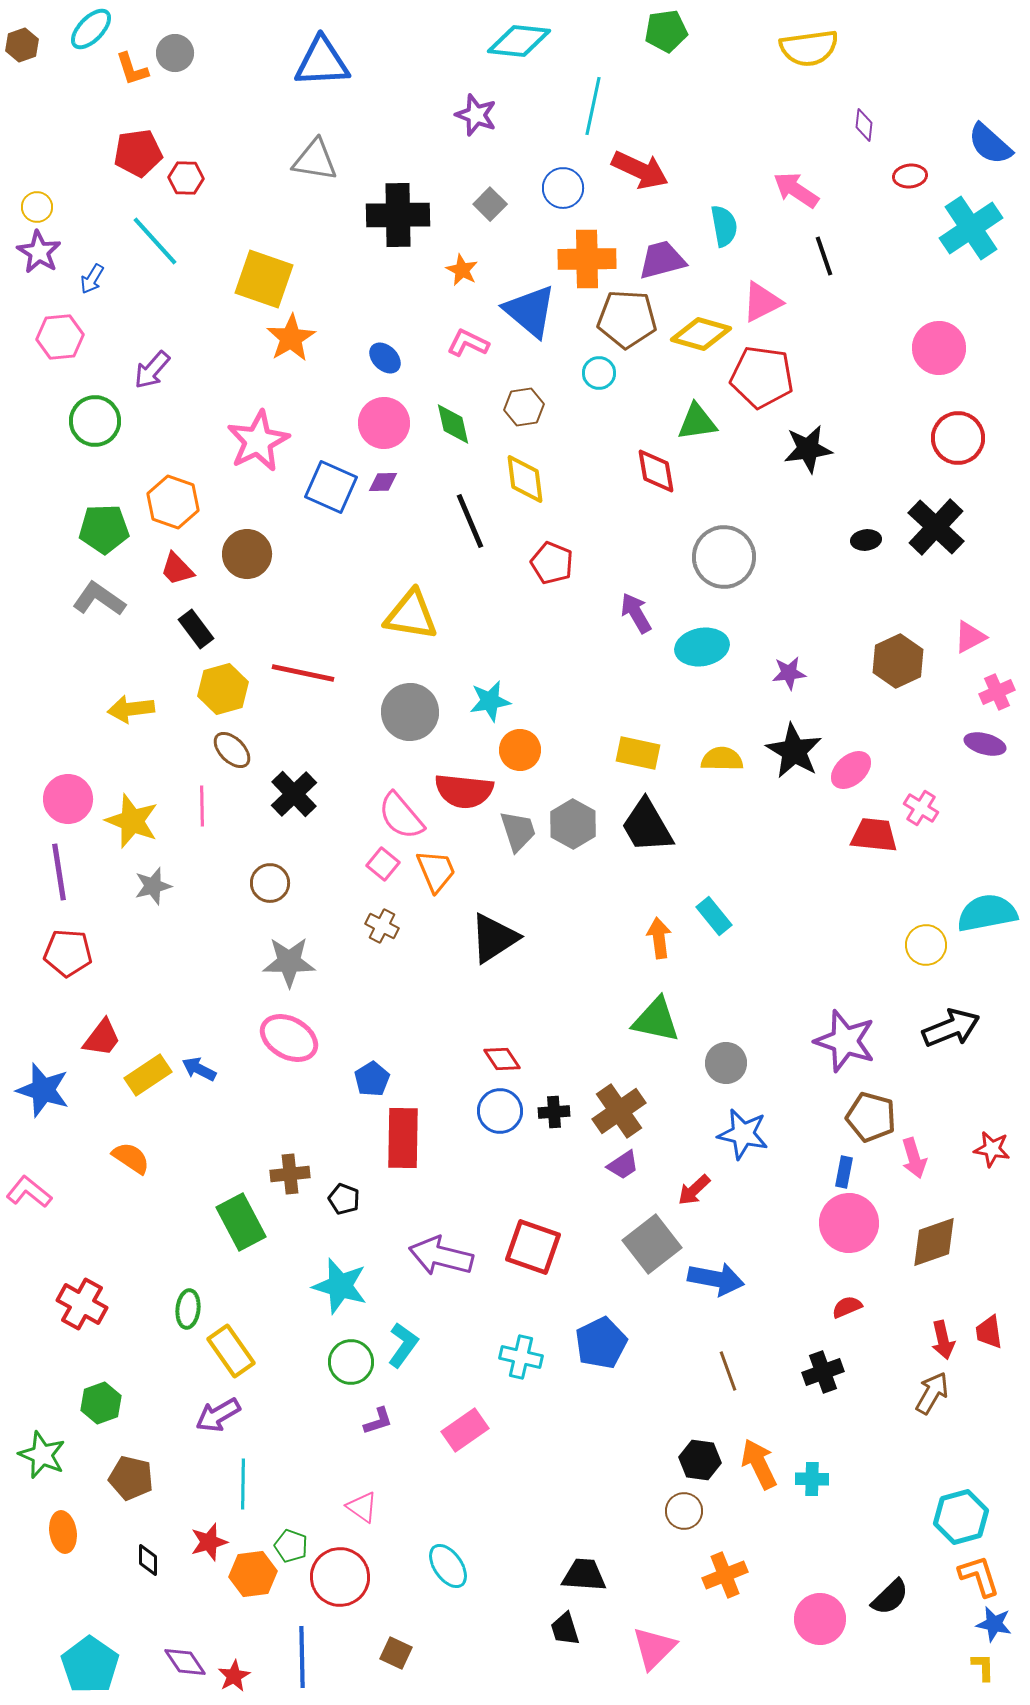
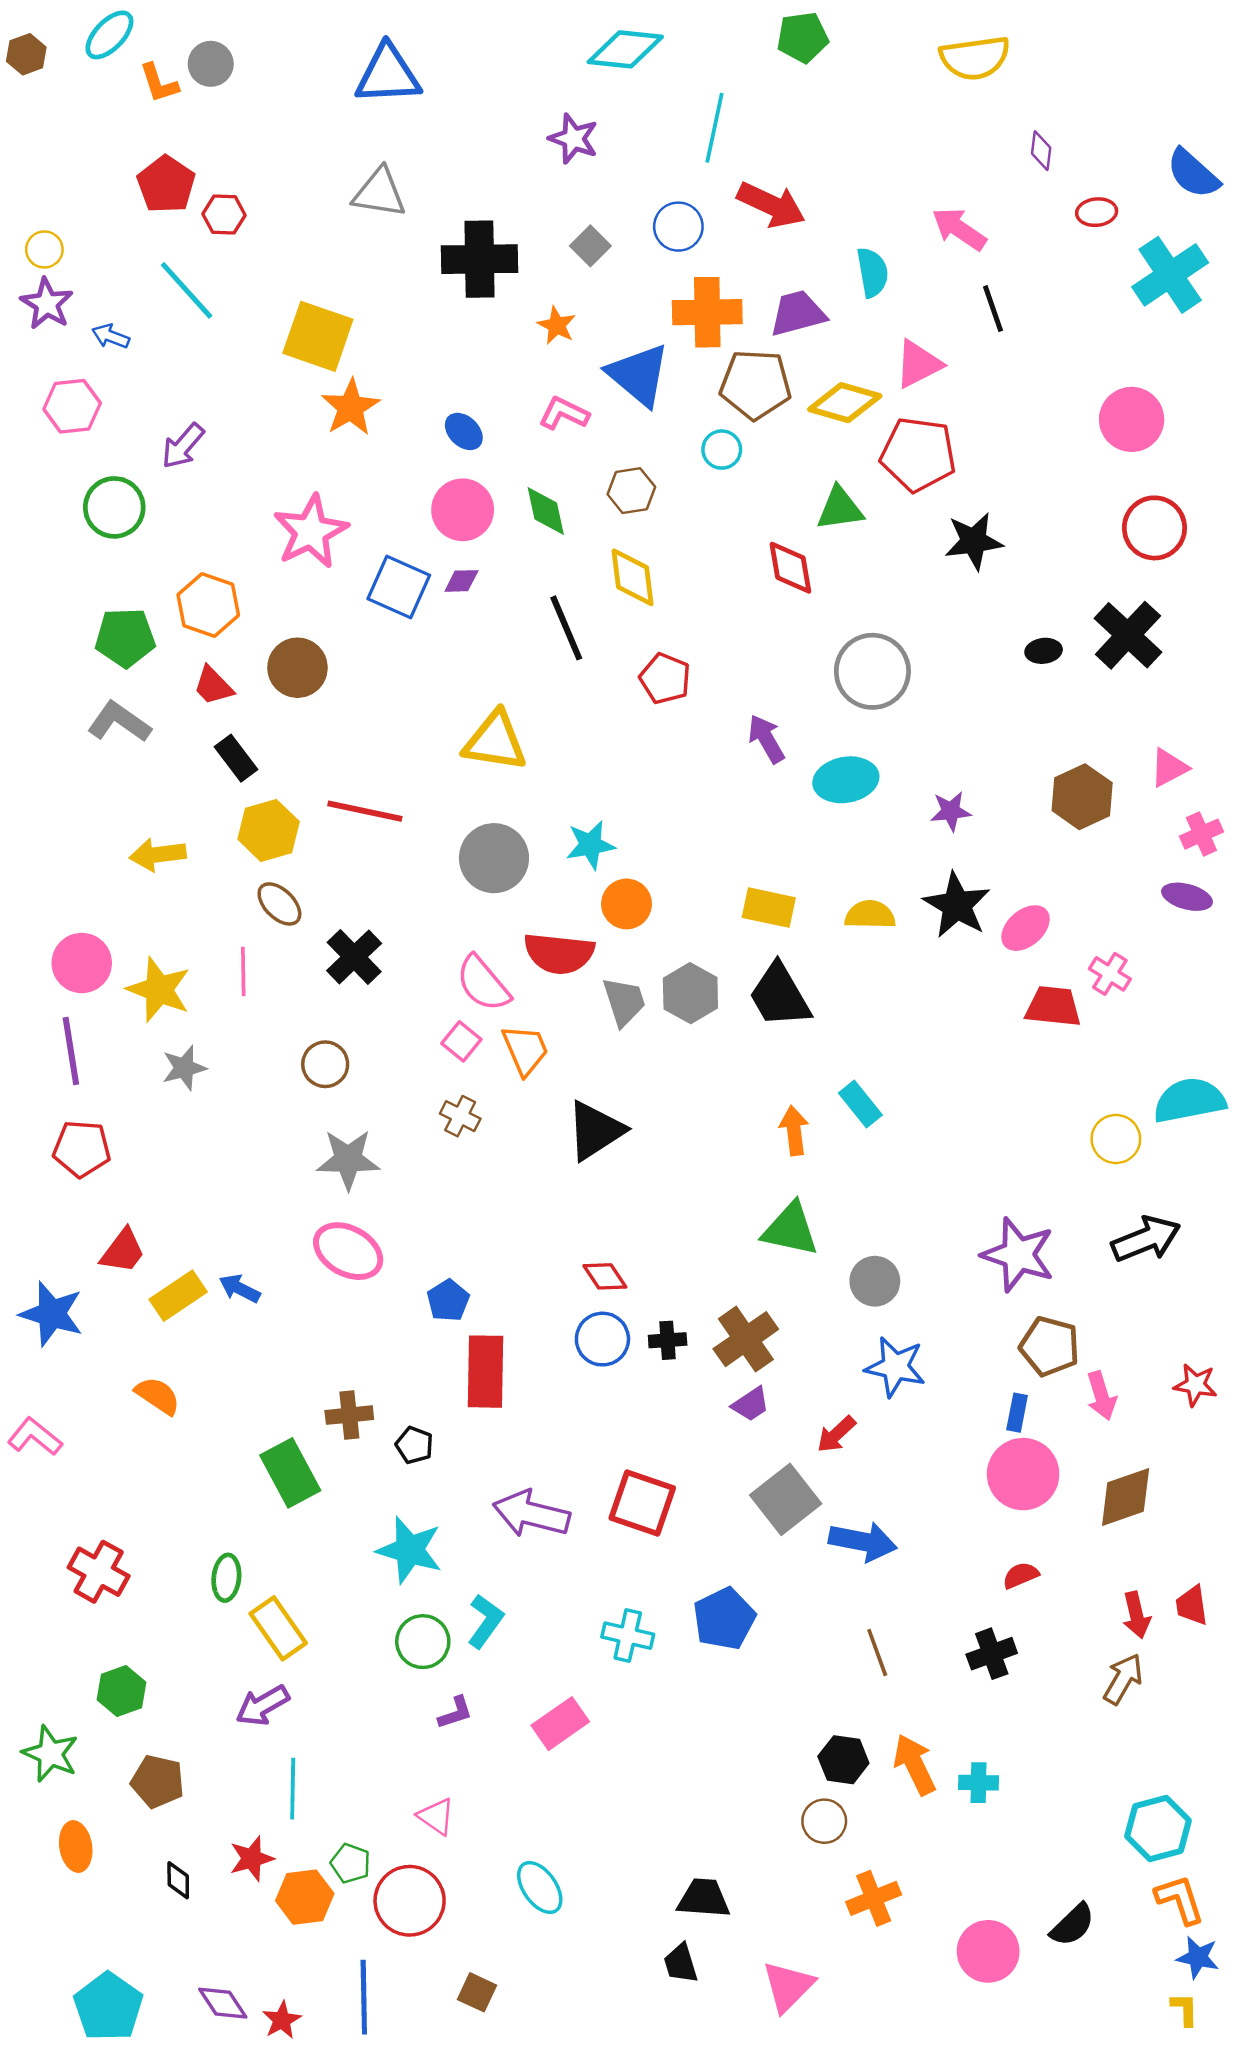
red pentagon: (138, 153) -> (166, 184), turned -30
blue arrow: (92, 279) -> (111, 336), turned 80

